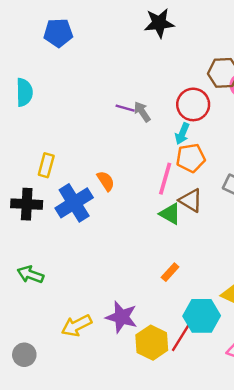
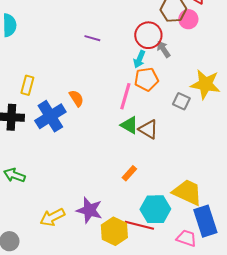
gray arrow: (142, 112) -> (163, 49), moved
brown triangle: (191, 200) -> (148, 129), moved
red line: (182, 335) -> (139, 225), turned 72

